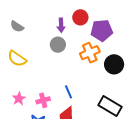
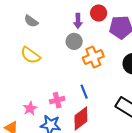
orange cross: (90, 53) -> (93, 57), moved
pink star: (19, 99) -> (30, 108), moved

